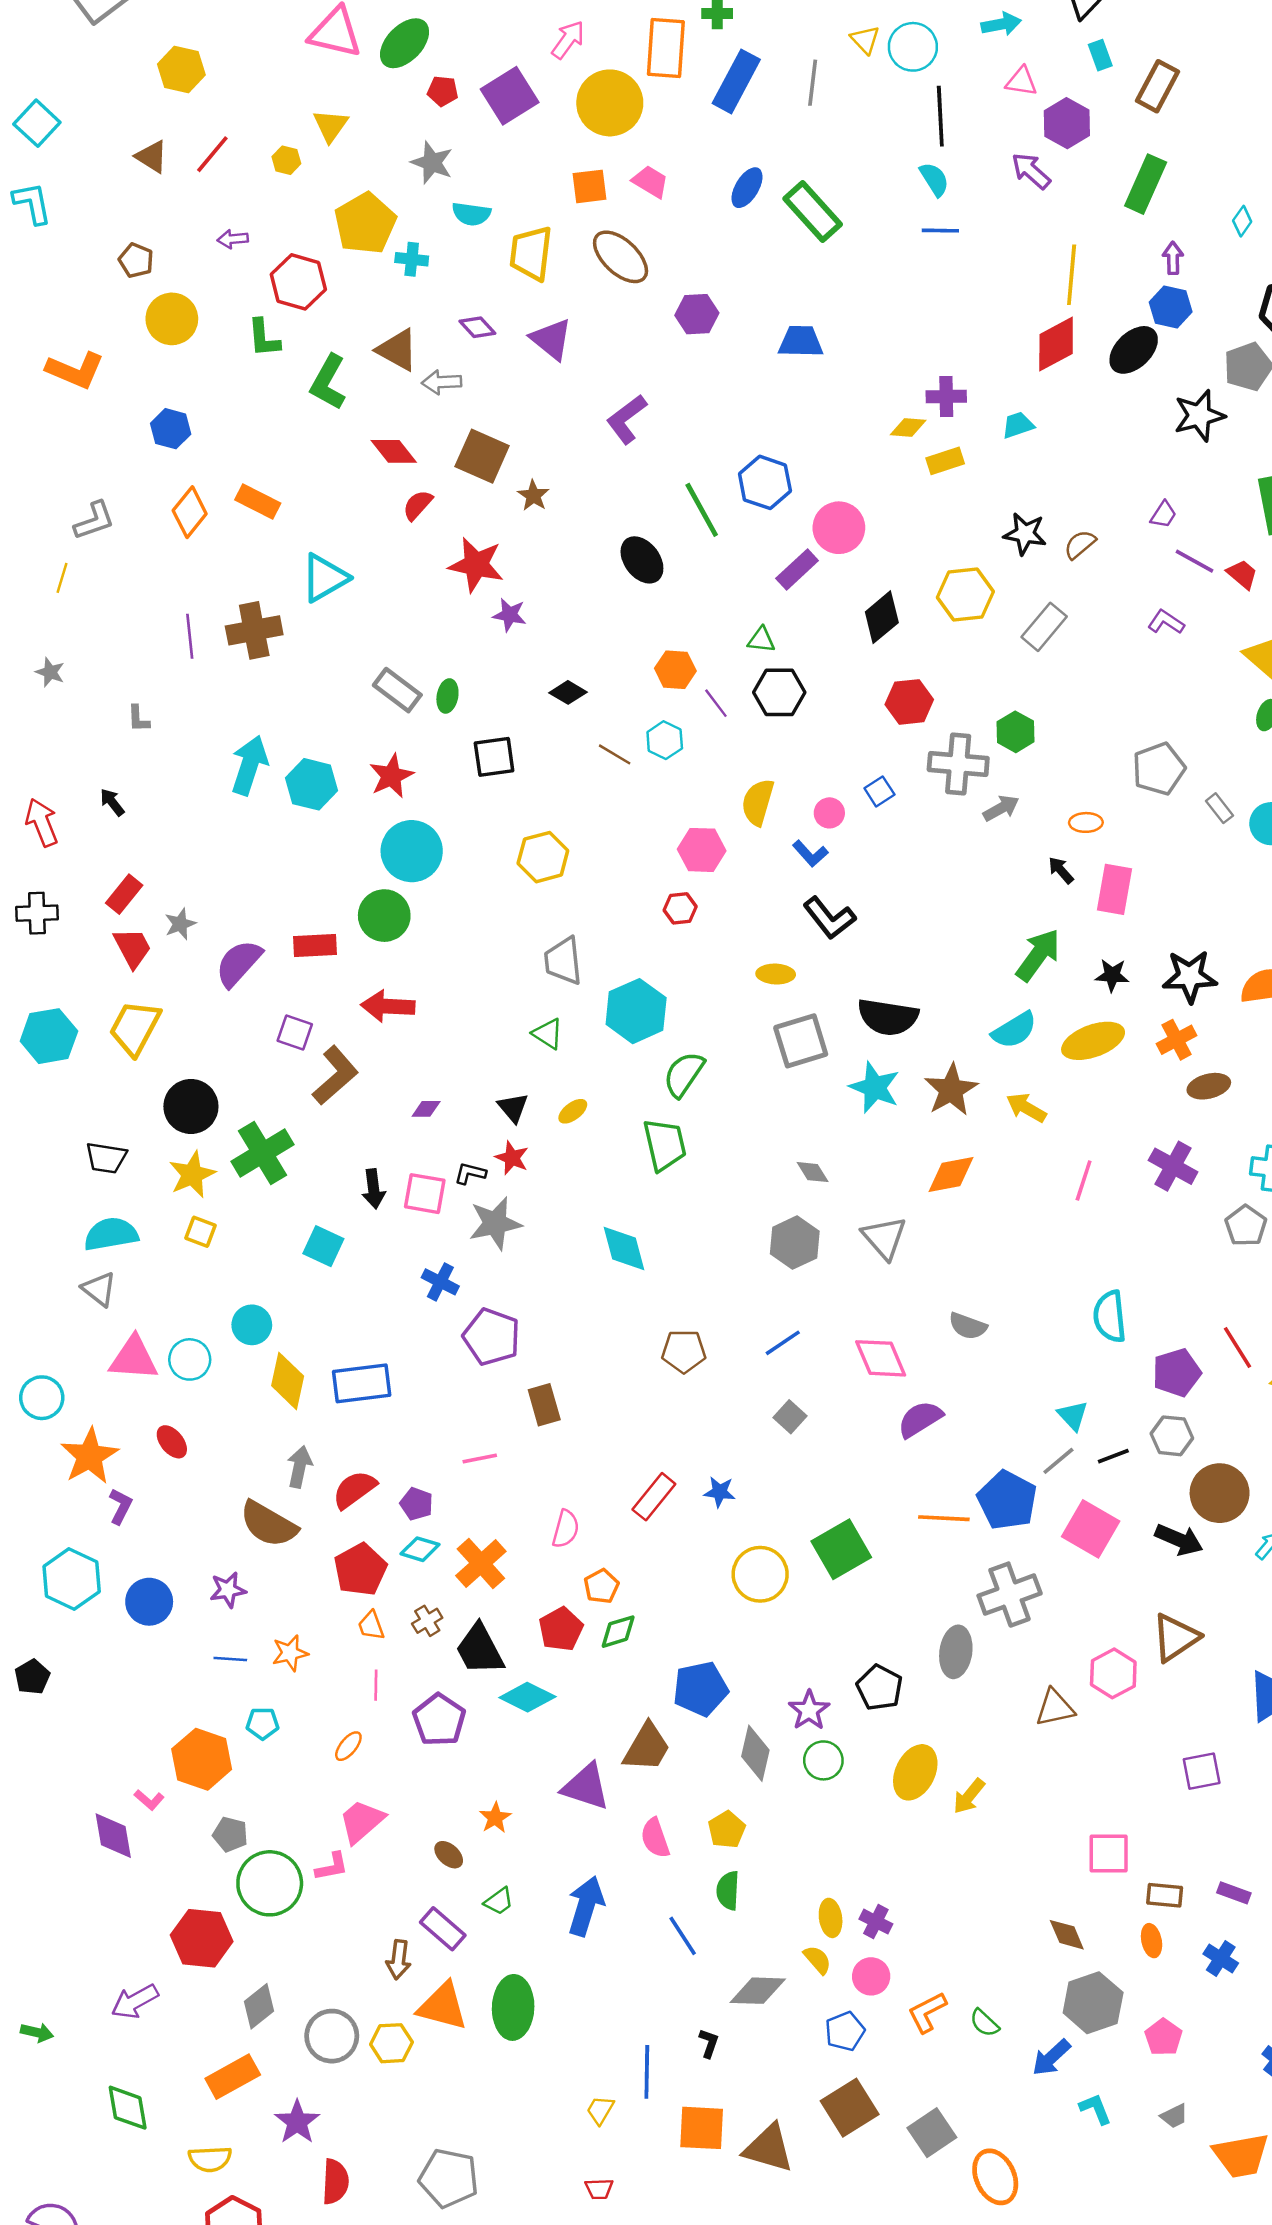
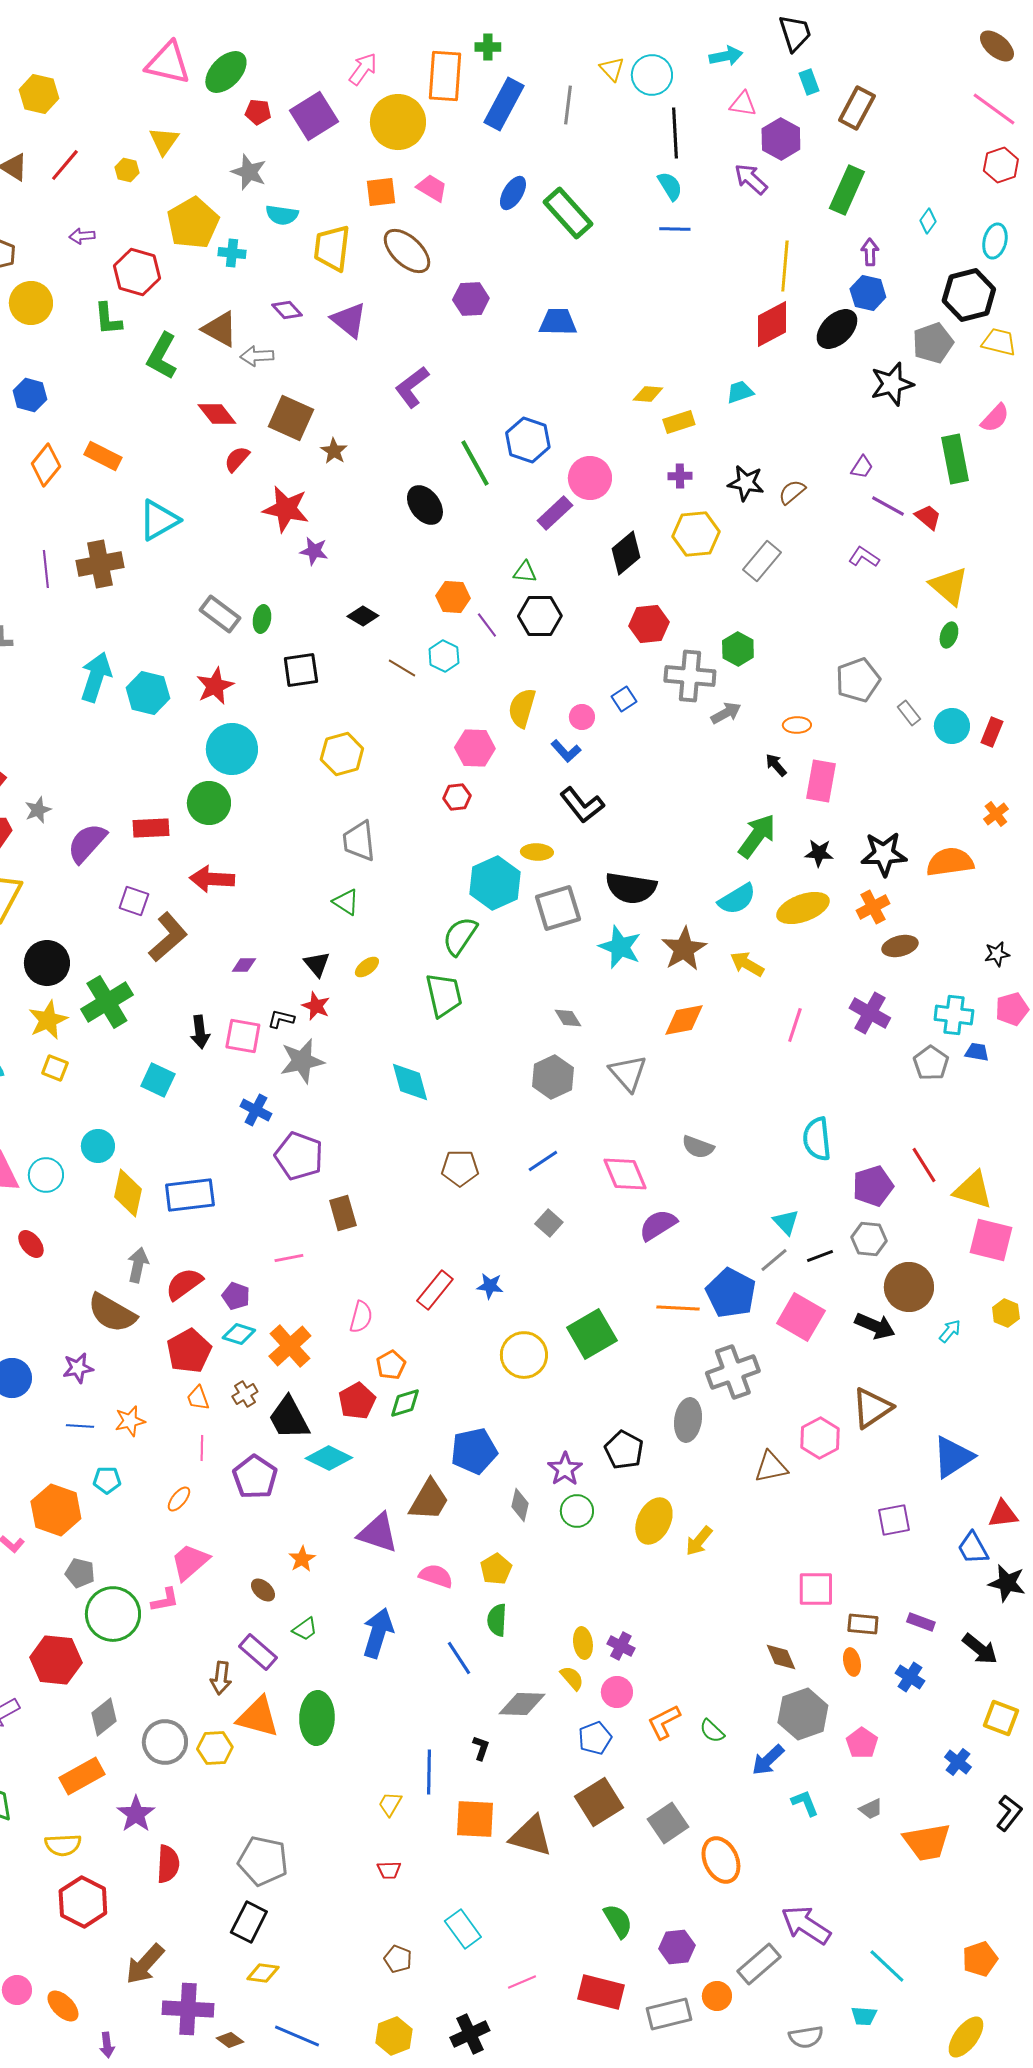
purple cross: (946, 396) -> (680, 476), moved, size x0.7
cyan hexagon: (636, 1011) -> (495, 883), moved
gray diamond: (755, 1753) -> (520, 1505), size x0.7
pink semicircle: (655, 1838) -> (436, 1576), turned 128

